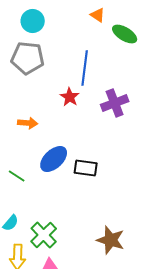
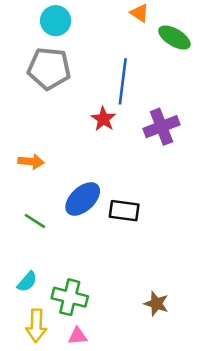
orange arrow: (28, 123) -> (31, 162), moved
green cross: (44, 235) -> (70, 297), turned -32
brown star: (111, 240) -> (156, 304), size x0.7

